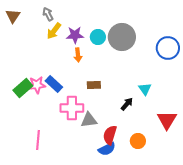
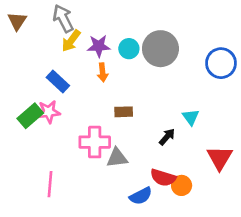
gray arrow: (48, 14) -> (63, 18), size x1.5
blue rectangle: (54, 84) -> (58, 82), moved
red semicircle: (110, 135) -> (163, 178), moved, turned -90

